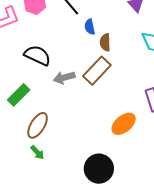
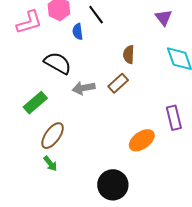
blue semicircle: (90, 27) -> (78, 32), moved
brown rectangle: (97, 71) -> (118, 83), size x0.7

